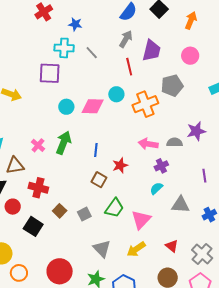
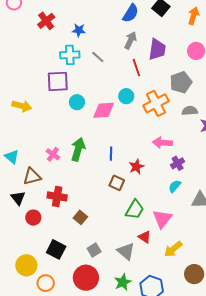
cyan circle: (66, 107) -> (77, 102), moved
gray semicircle: (175, 142) -> (190, 111), moved
gray square: (84, 214) -> (94, 250), moved
black square: (33, 226) -> (56, 249), moved
red triangle: (172, 246) -> (145, 237), moved
yellow arrow: (136, 249) -> (173, 249), moved

